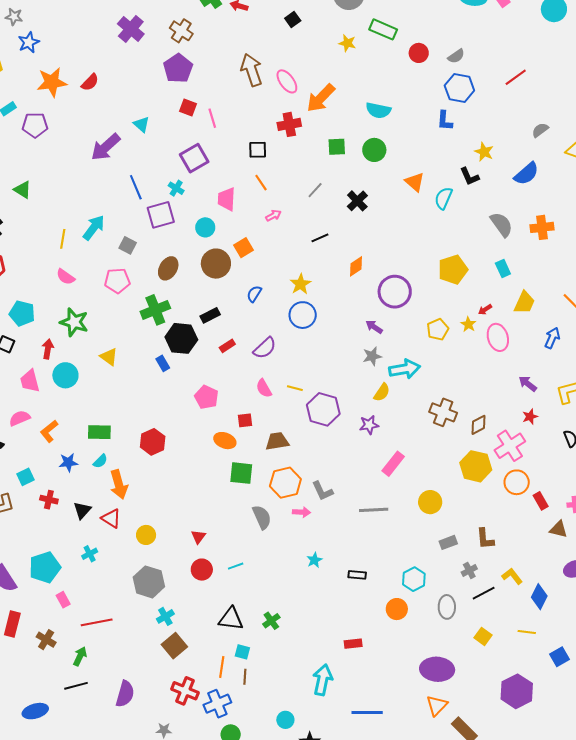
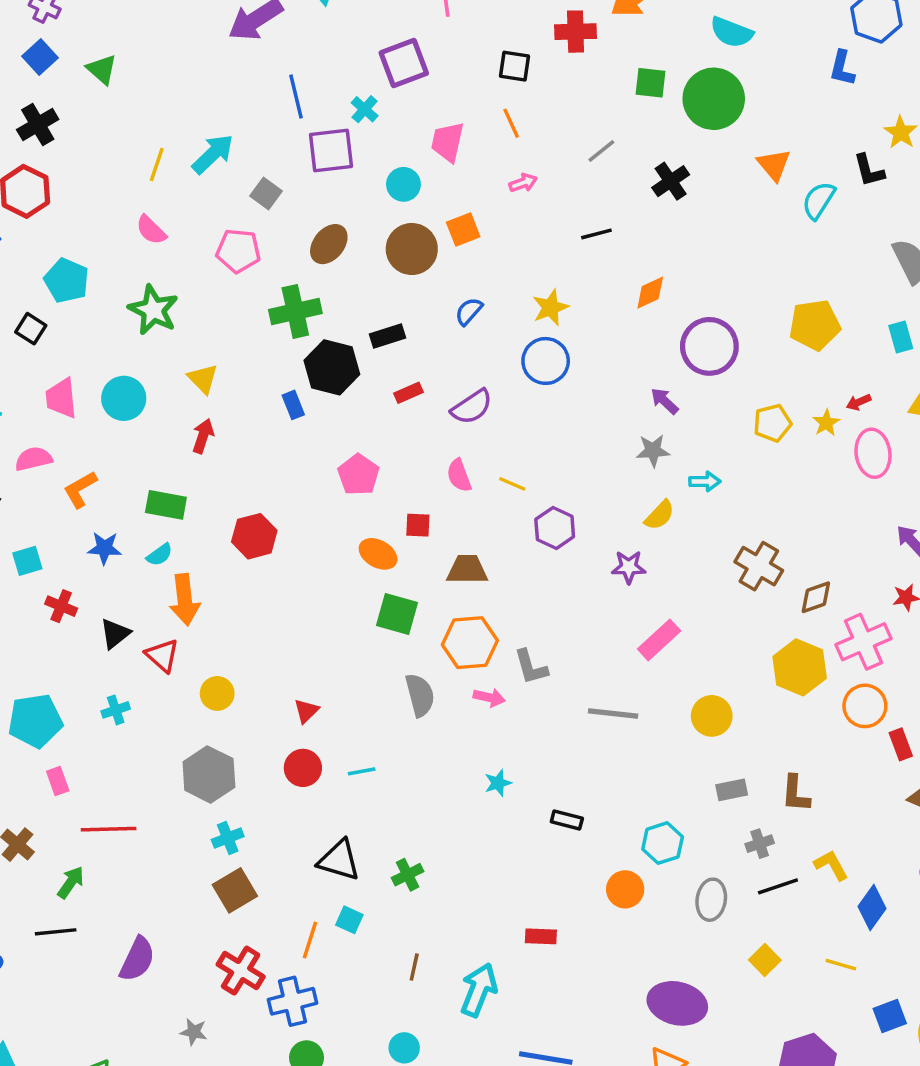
green circle: (374, 150) -> (714, 99), size x1.5
red arrow: (48, 349) -> (203, 436), moved
cyan arrow: (405, 369) -> (705, 481), size x0.6
purple hexagon: (323, 409) -> (555, 528), size x0.7
brown line: (245, 677) -> (414, 967), moved

